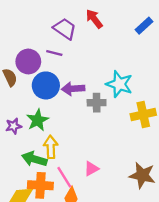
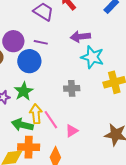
purple line: (54, 53) -> (41, 42), moved
purple arrow: (73, 89) -> (80, 37), moved
gray cross: (97, 103) -> (72, 88), moved
pink line: (64, 177) -> (51, 120), moved

